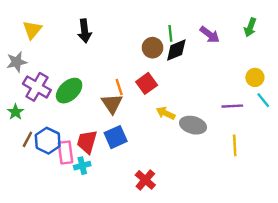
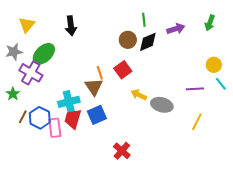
green line: (170, 33) -> (144, 20), moved
purple arrow: (210, 35) -> (176, 29), turned -54
green ellipse: (69, 91) -> (44, 54), moved
yellow line: (235, 145) -> (197, 122), turned 30
cyan cross: (82, 166) -> (69, 102), moved, size x1.5

